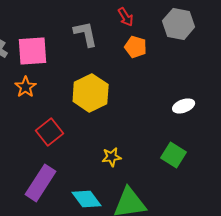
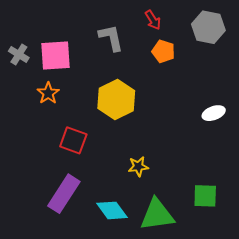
red square: (50, 132) -> (73, 140), turned -32
green square: (174, 155) -> (205, 196), moved, turned -30

